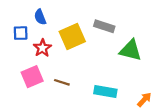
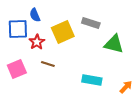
blue square: (21, 33) -> (18, 29), size x1.5
pink square: (32, 77) -> (17, 69), moved
brown line: (62, 82) -> (48, 64), moved

